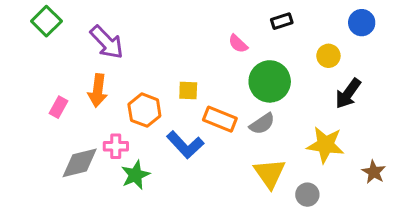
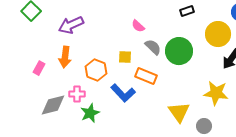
purple arrow: (107, 42) -> (71, 25), turned 110
pink semicircle: (238, 44) -> (138, 26), moved
yellow circle: (328, 56) -> (218, 34), size x1.6
gray semicircle: (262, 124) -> (153, 47), moved, turned -102

